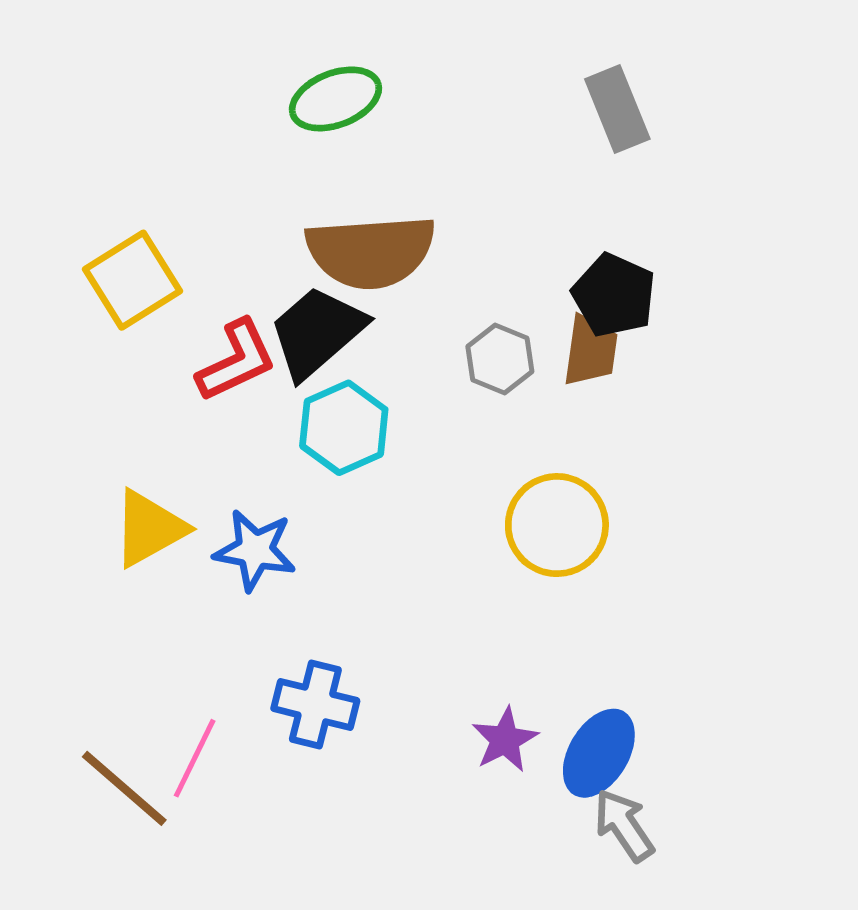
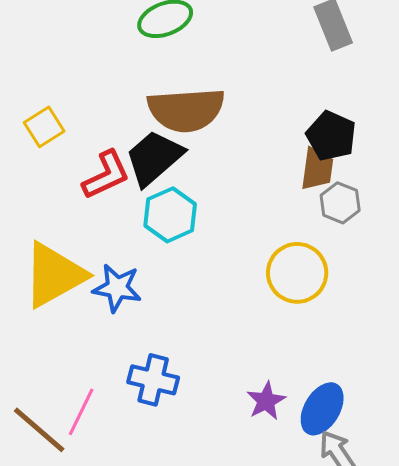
yellow square: (133, 280) -> (44, 127), size x0.7
gray hexagon: (500, 359) -> (340, 203), moved
yellow triangle: (149, 528) -> (54, 275), size x1.4

